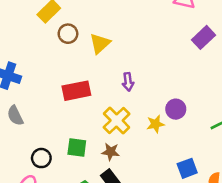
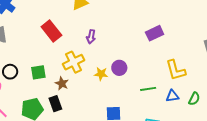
purple rectangle: (204, 37) -> (155, 33), moved
red rectangle: (76, 91) -> (51, 31), turned 45
green square: (77, 148) -> (38, 72), turned -35

